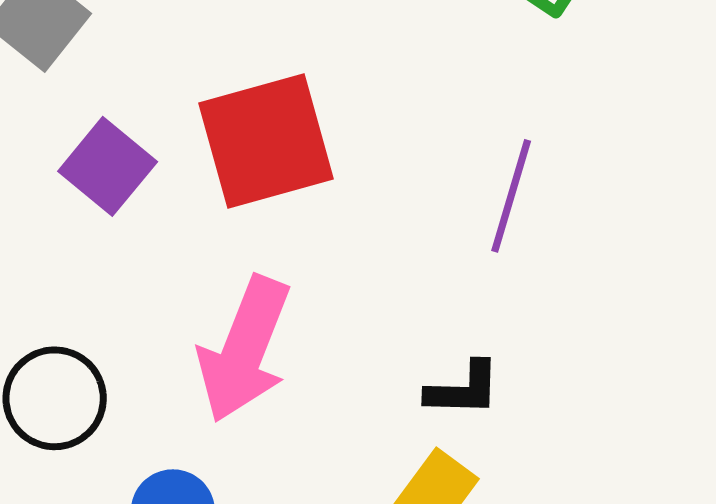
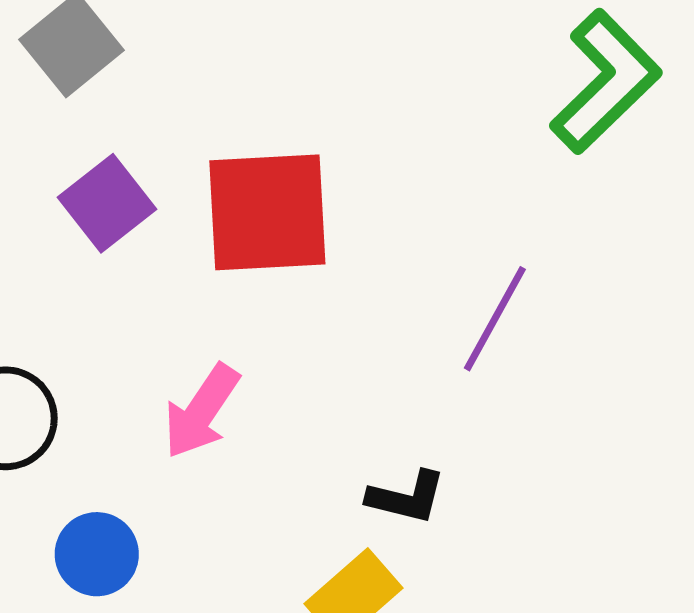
pink arrow: (244, 349) -> (201, 411), size x0.7

